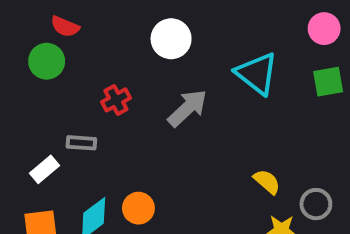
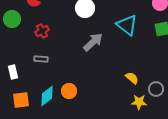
green circle: (47, 61) -> (12, 19), moved
red cross: (116, 100) -> (42, 31), moved
white rectangle: (45, 169) -> (13, 72), moved, turned -64

